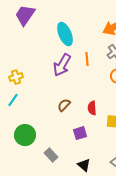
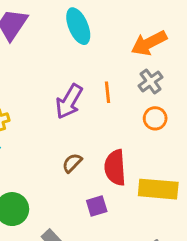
cyan ellipse: (65, 34) -> (78, 26), moved
red semicircle: (92, 108) -> (115, 168), size x1.6

